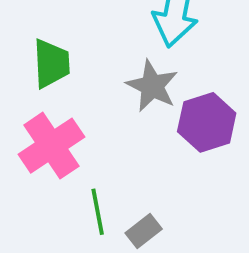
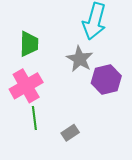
green line: (98, 212) -> (34, 118), moved

